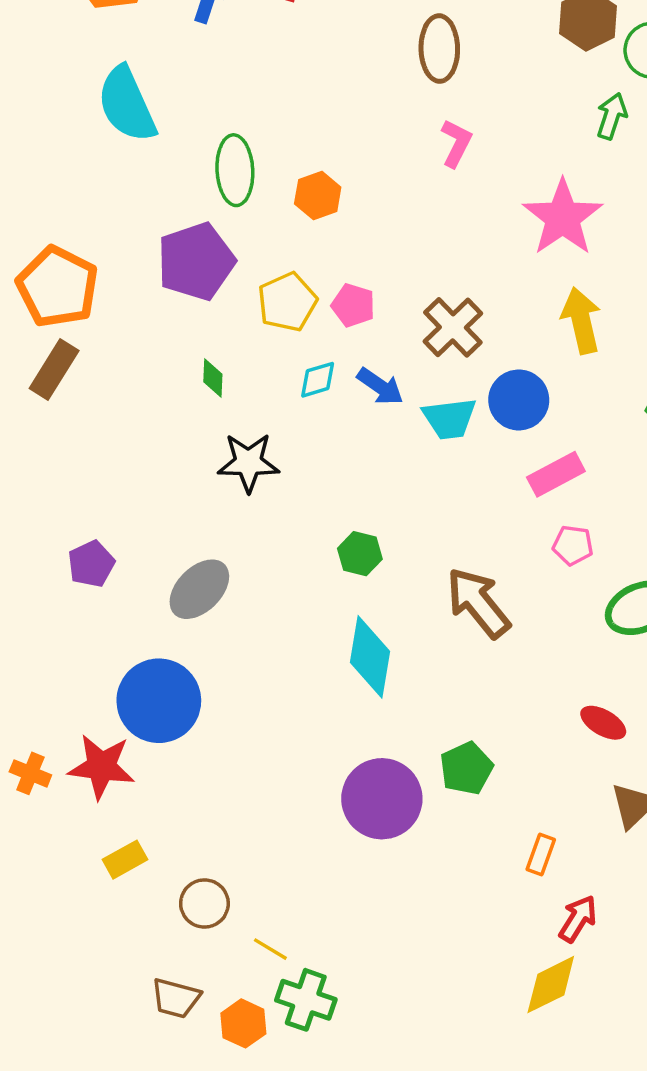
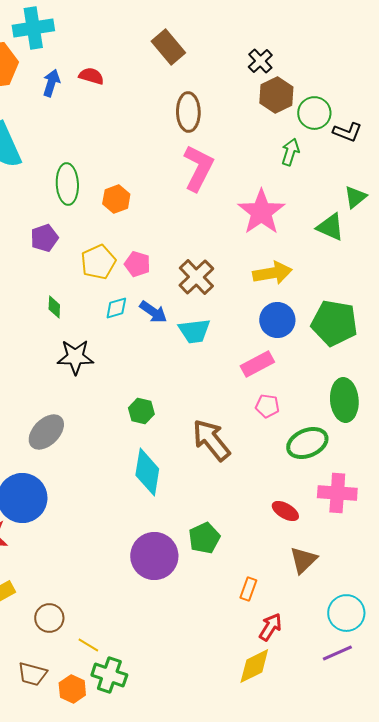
pink L-shape: (456, 143) -> (198, 168), size x1.6
purple pentagon: (196, 261) -> (44, 238), size x0.6
yellow arrow: (581, 321) -> (272, 273), turned 93
blue circle: (519, 400) -> (277, 320), moved

